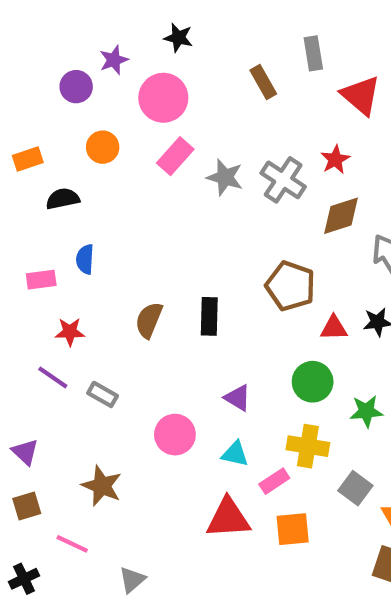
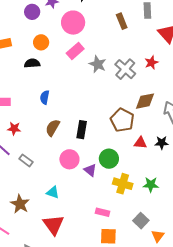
black semicircle: (63, 199) -> (32, 63), moved
brown diamond: (341, 216) -> (145, 101), moved
blue semicircle: (85, 259) -> (45, 97), moved
green circle: (313, 382) -> (109, 159), moved
pink circle: (175, 435) -> (69, 159), moved
yellow cross: (308, 446) -> (123, 184), moved
cyan triangle: (235, 454) -> (53, 192), moved
pink rectangle: (274, 481) -> (103, 212), turned 40
red triangle: (228, 518) -> (53, 225), moved, turned 50

